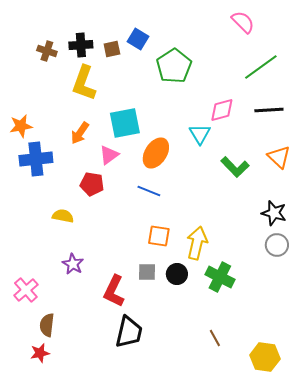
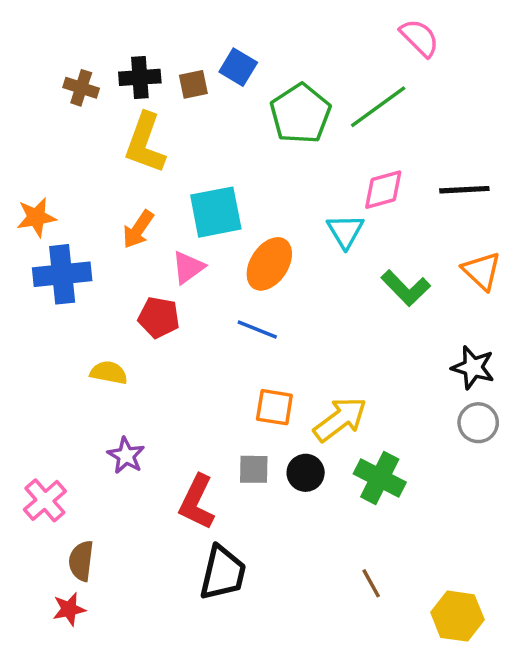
green line: (261, 67) -> (378, 107), moved
yellow arrow: (197, 243) -> (340, 419), turned 40

